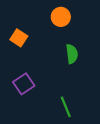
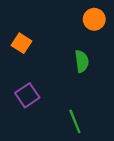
orange circle: (61, 17) -> (94, 19), moved

